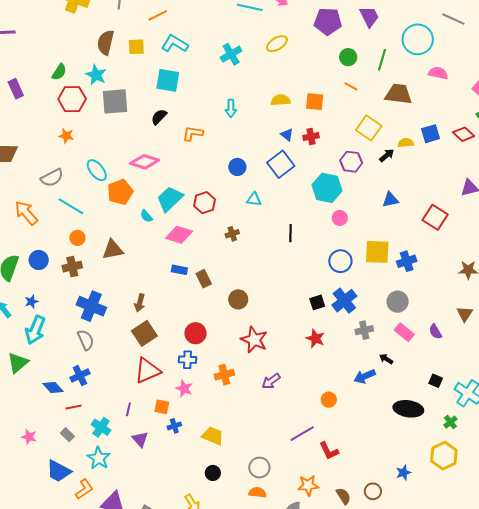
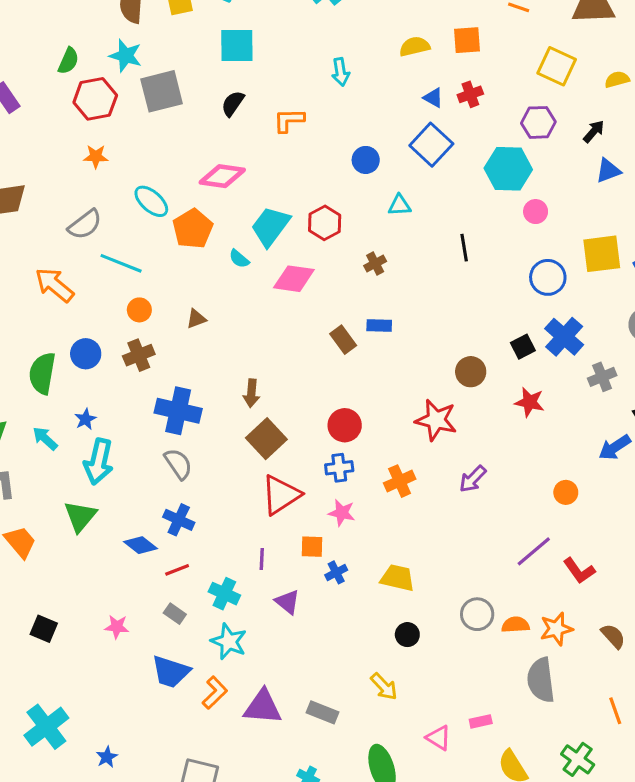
black arrow: (387, 155) -> (594, 131), moved
brown triangle: (113, 250) -> (196, 319), size x0.6
blue rectangle: (179, 270) -> (379, 325), moved
brown circle: (238, 299) -> (471, 372), moved
blue cross: (80, 375) -> (179, 520), turned -30
orange semicircle: (257, 492) -> (516, 625), moved

